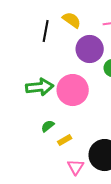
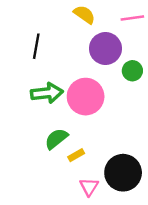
black line: (46, 31) -> (36, 46), moved
green semicircle: (48, 126) -> (56, 139), size x1.5

